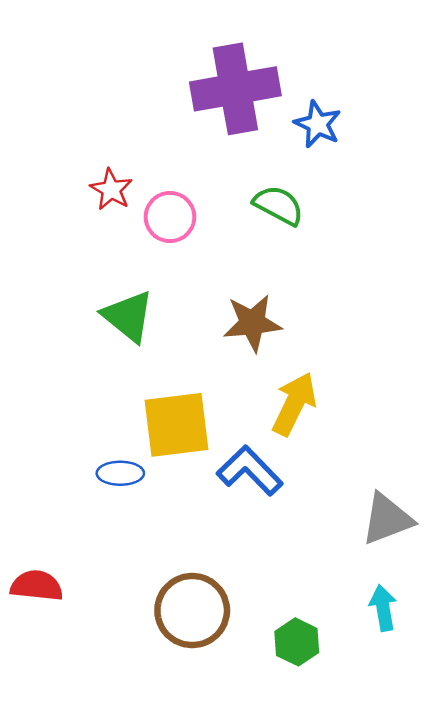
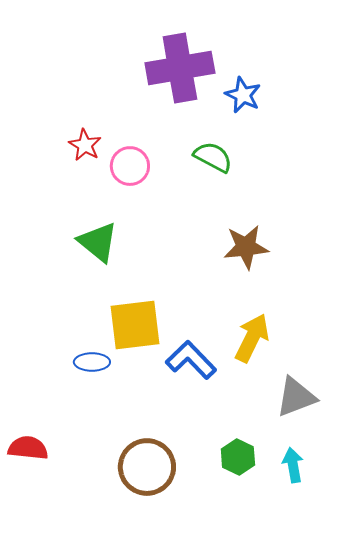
brown star: (252, 323) -> (246, 247), moved
yellow arrow: (294, 404) -> (252, 338), moved
green hexagon: (297, 642) -> (238, 457), moved

